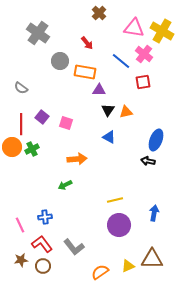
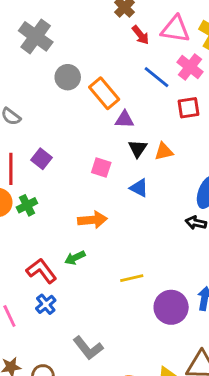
red arrow: (87, 43) -> (140, 35), moved
orange rectangle: (85, 72) -> (104, 93), turned 40
pink square: (66, 123) -> (101, 167), moved
yellow line: (115, 200) -> (132, 278), moved
blue cross: (45, 217) -> (46, 304), turned -32
purple circle: (119, 225) -> (171, 307), moved
red L-shape: (42, 244) -> (41, 271), moved

